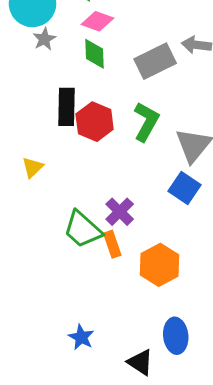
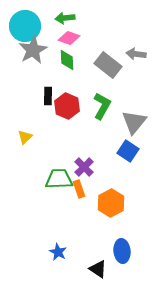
gray star: (44, 39) -> (33, 50), size x1.8
gray rectangle: (155, 61) -> (108, 65), turned 64
black rectangle: (66, 107) -> (48, 96), size x0.7
green trapezoid: (83, 229) -> (59, 179), turned 136

